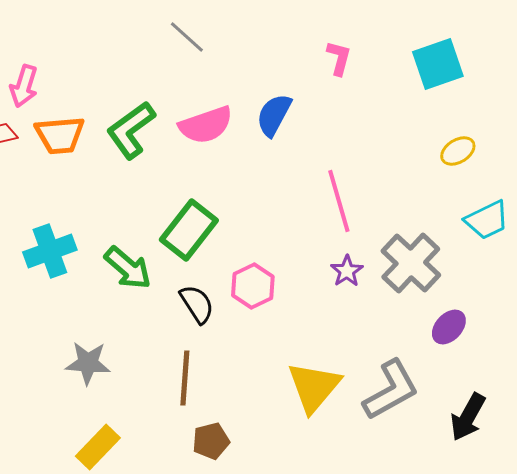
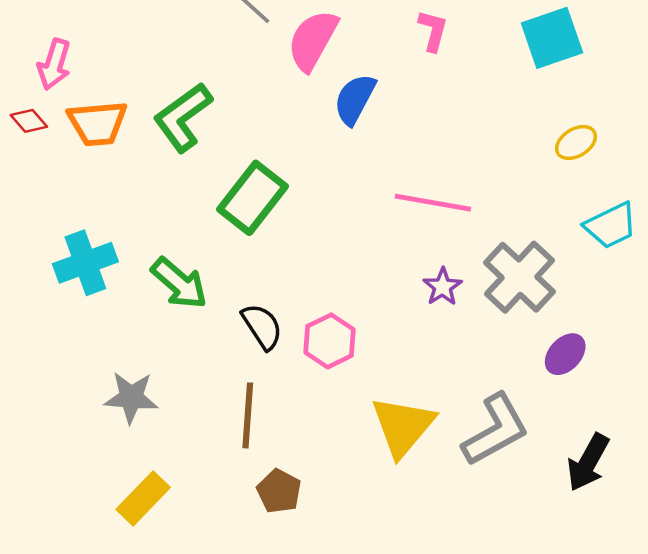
pink semicircle: (206, 125) -> (313, 40), moved, turned 138
pink line: (339, 201) -> (433, 203), turned -64
green rectangle: (189, 230) -> (253, 198), moved
pink hexagon: (253, 286) -> (329, 341), moved
brown pentagon: (211, 441) -> (279, 491), turned -30

